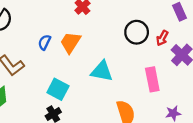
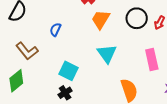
orange trapezoid: (70, 42) -> (101, 20), moved
cyan triangle: (102, 71) -> (107, 54), turned 45

